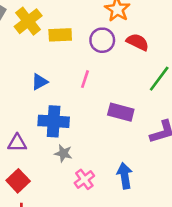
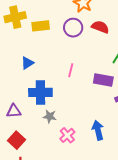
yellow cross: (28, 21) -> (15, 17), turned 30
pink line: (85, 79) -> (71, 70), moved
purple rectangle: (121, 112) -> (103, 80), moved

